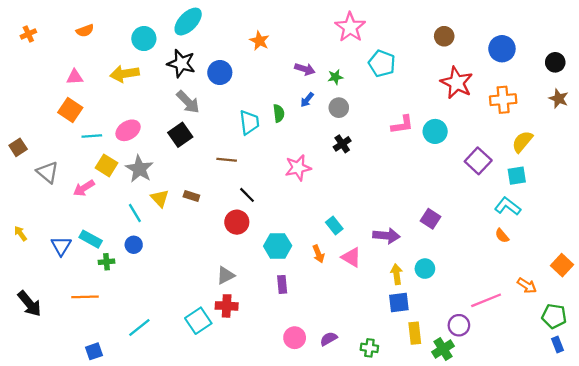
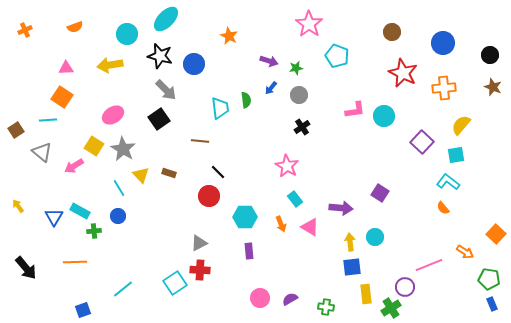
cyan line: (92, 136) -> (48, 120), moved
pink star: (298, 168) -> (287, 166), moved, turned -30

